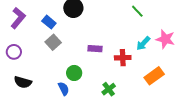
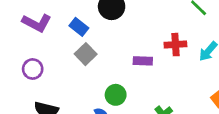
purple L-shape: (18, 18) -> (37, 23), turned 80
red cross: (123, 58) -> (175, 45), moved

